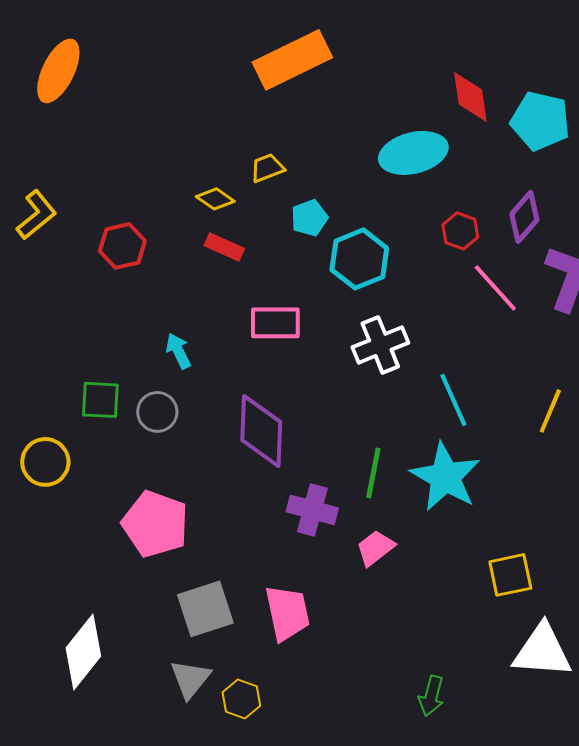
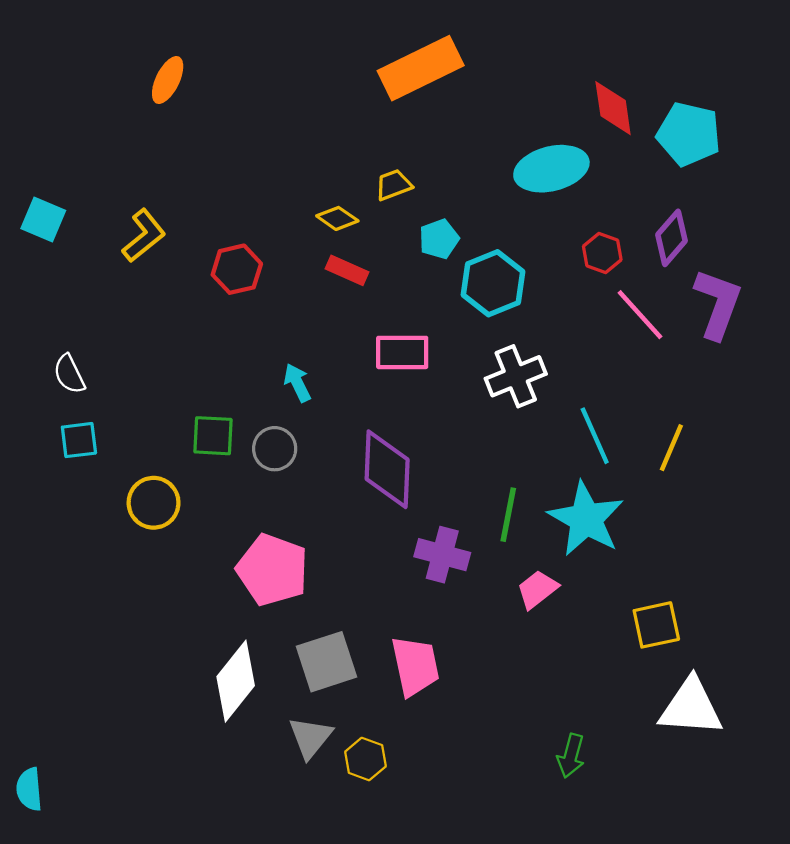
orange ellipse: (58, 71) -> (168, 80), size x0.7
yellow line: (550, 411) -> (671, 448), moved
pink trapezoid: (375, 548) -> (537, 589), moved
white diamond: (83, 652) -> (236, 681), moved

